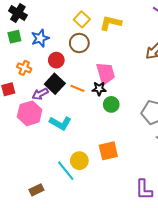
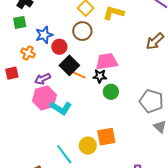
blue star: (40, 38) -> (44, 35), moved
pink trapezoid: (106, 73) -> (107, 61), turned -85
black square: (55, 84) -> (69, 65), moved
pink hexagon: (30, 113) -> (44, 98), moved
yellow circle: (79, 161) -> (88, 146), moved

